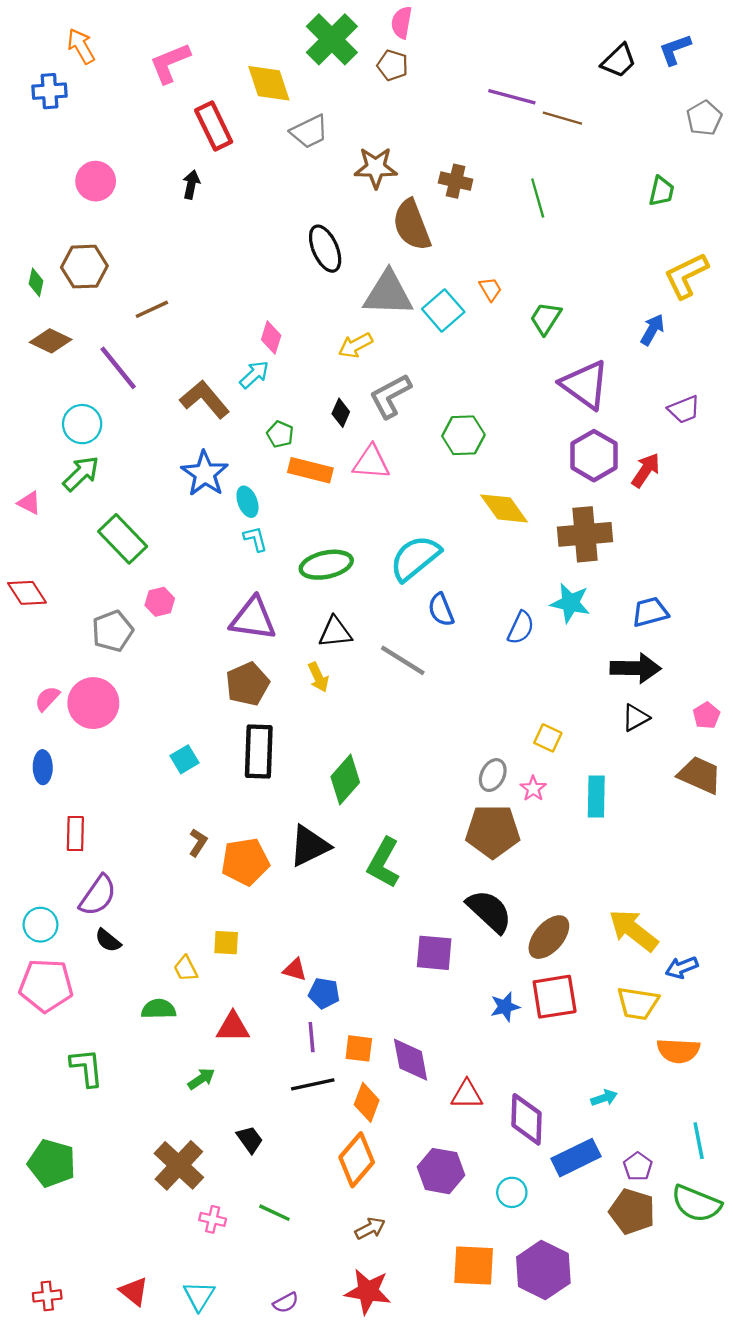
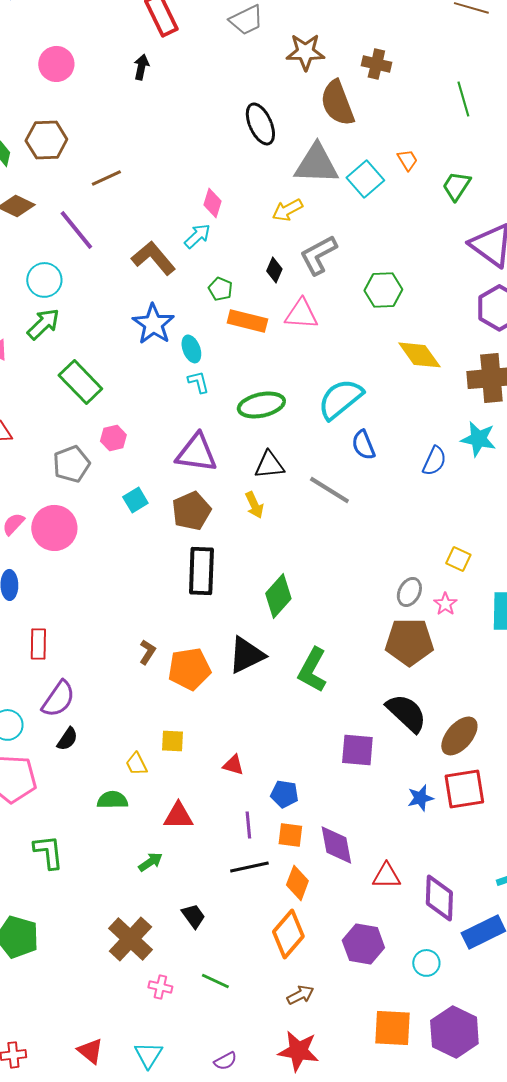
green line: (538, 198) -> (463, 99), moved
cyan square: (184, 759) -> (135, 500), moved
black semicircle: (108, 940) -> (67, 739), turned -95
blue pentagon: (324, 993) -> (284, 794), moved

